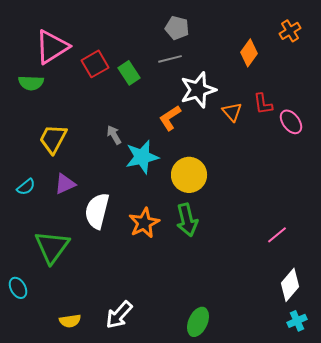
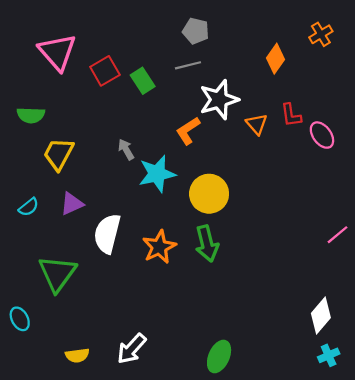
pink triangle: (52, 47) -> (57, 52), turned -39
green semicircle: (31, 83) -> (31, 115), moved
pink line: (277, 235) -> (337, 235), moved

